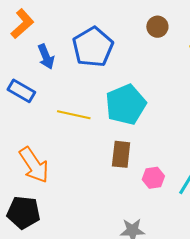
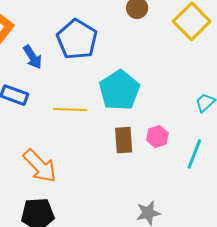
pink hexagon: (153, 178) -> (157, 137), moved

